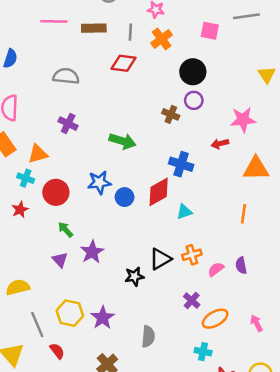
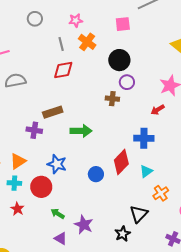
brown rectangle: (94, 28) -> (53, 112), moved
gray semicircle: (66, 76) -> (15, 81), moved
blue cross: (181, 164) -> (144, 138), moved
blue star: (99, 182) -> (57, 164), moved, turned -30
orange cross: (192, 255) -> (161, 193), moved

